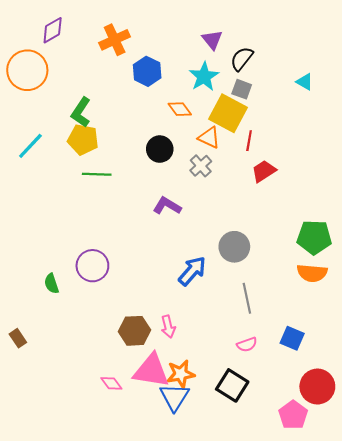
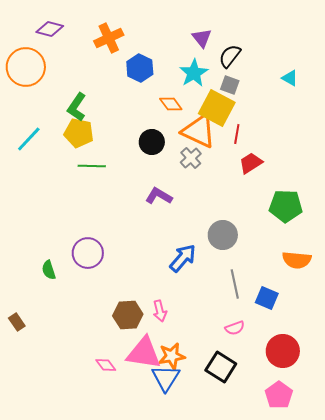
purple diamond: (53, 30) -> (50, 29), turned 44
orange triangle: (209, 137) -> (199, 131), size x1.6
green pentagon: (314, 237) -> (286, 206), moved
blue square: (292, 338) -> (267, 298), moved
red circle: (317, 387) -> (283, 351), moved

